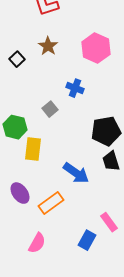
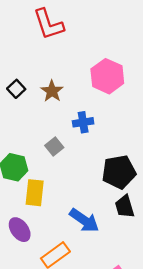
brown star: (48, 46) -> (52, 91), moved
blue cross: (75, 88) -> (83, 122), turned -30
purple ellipse: (20, 193) -> (20, 230), moved

